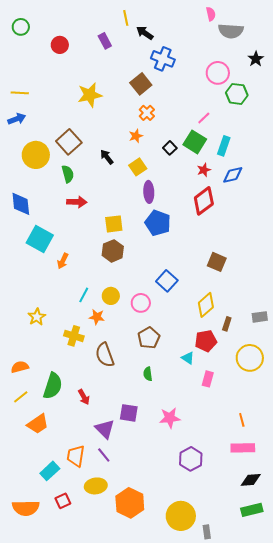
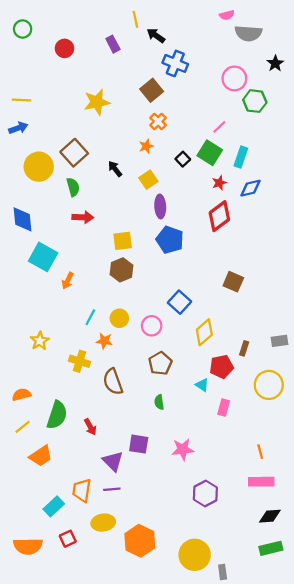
pink semicircle: (211, 14) -> (227, 15), turned 88
yellow diamond: (206, 305) -> (204, 332), moved
purple line: (104, 455) -> (112, 489), turned -56

